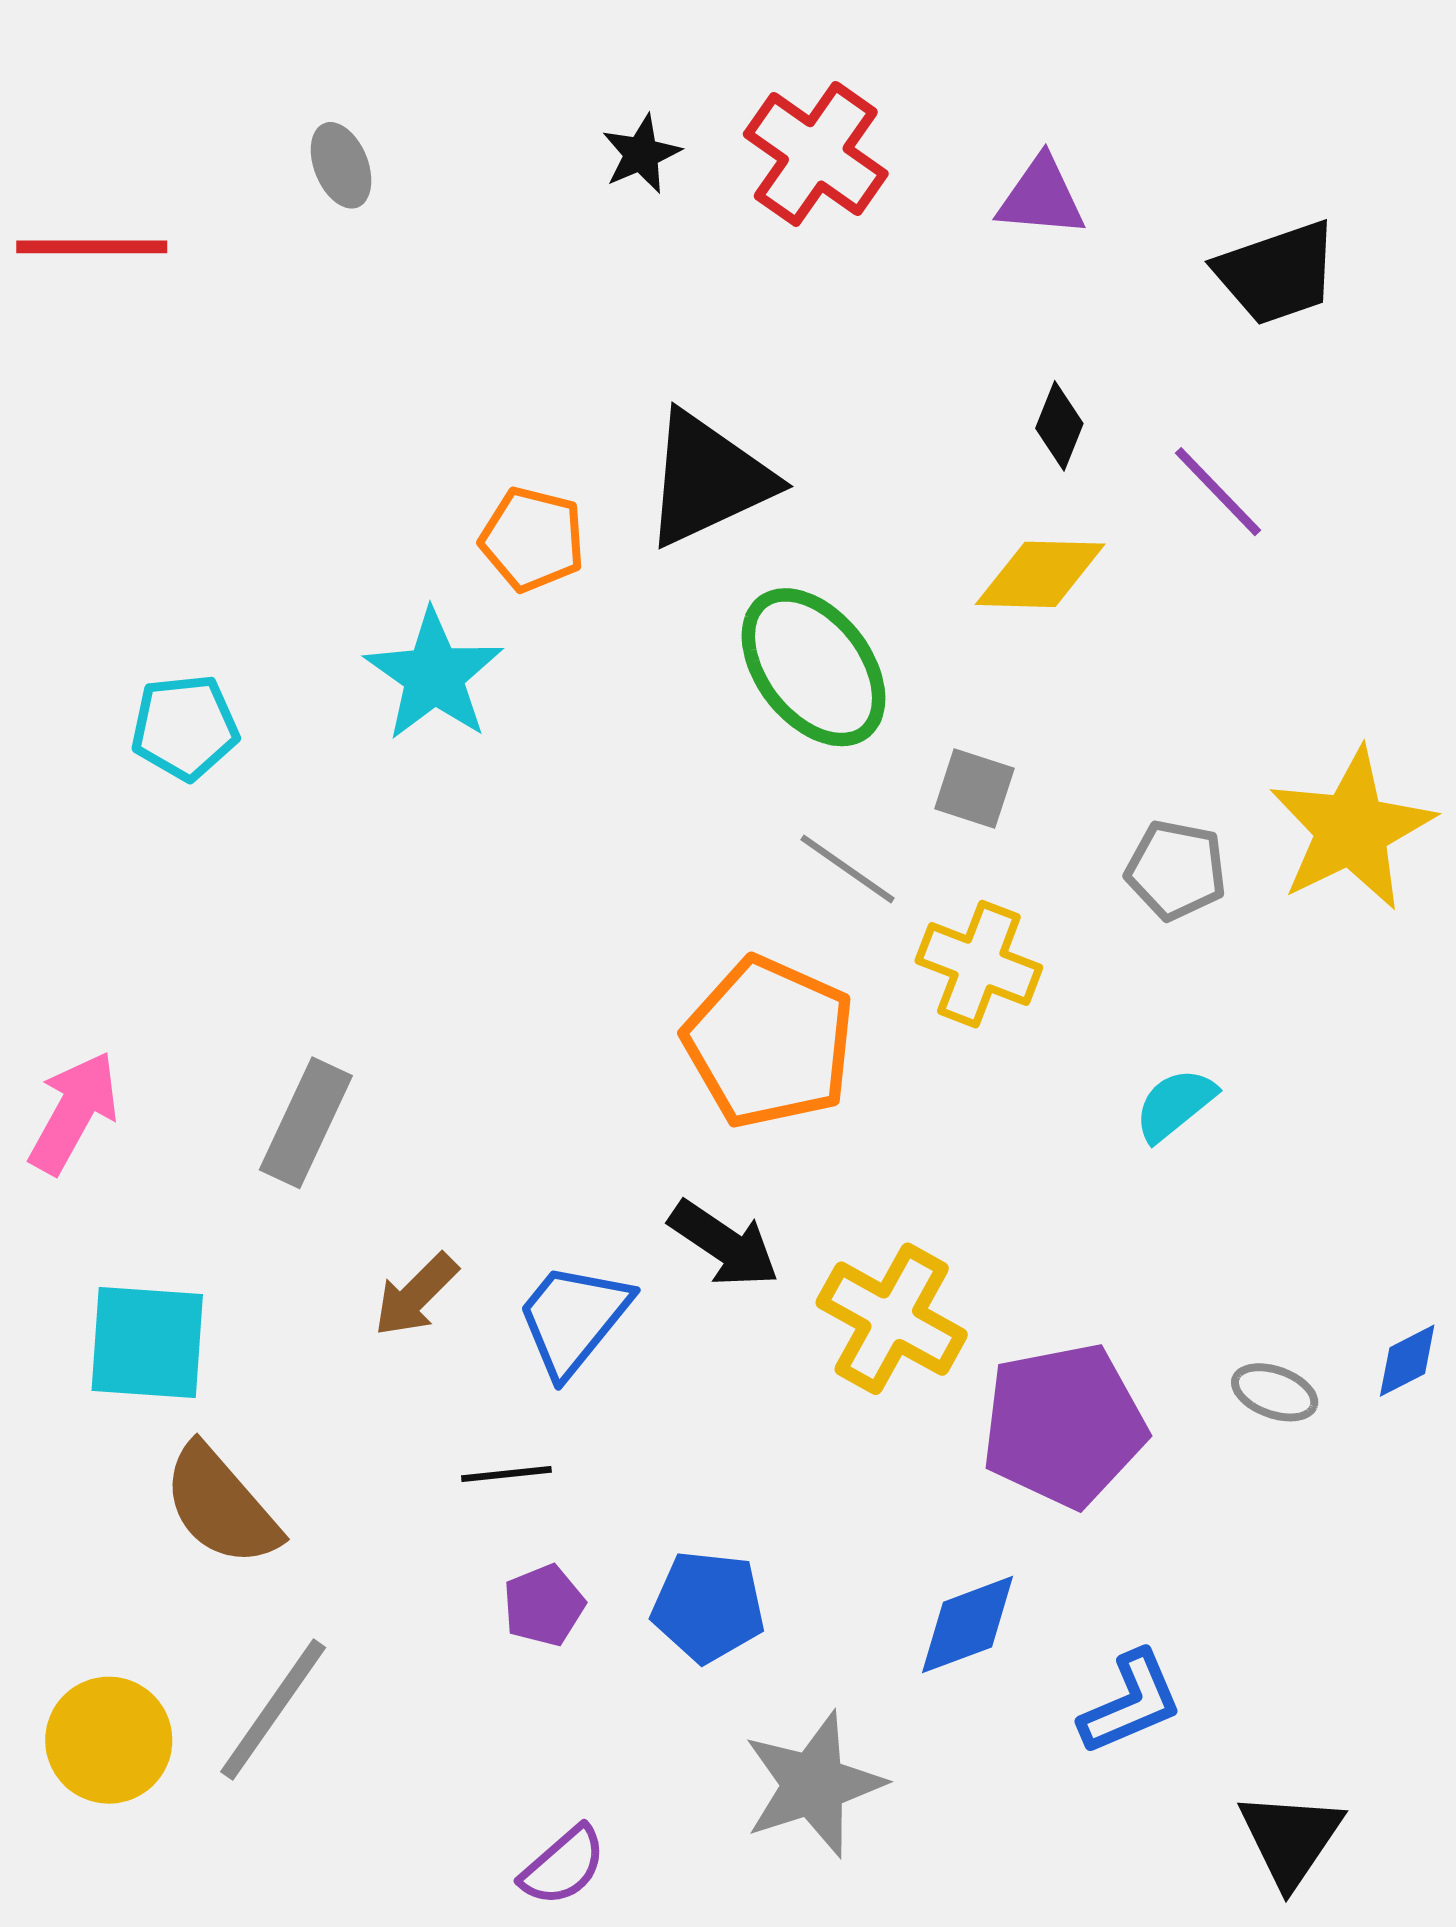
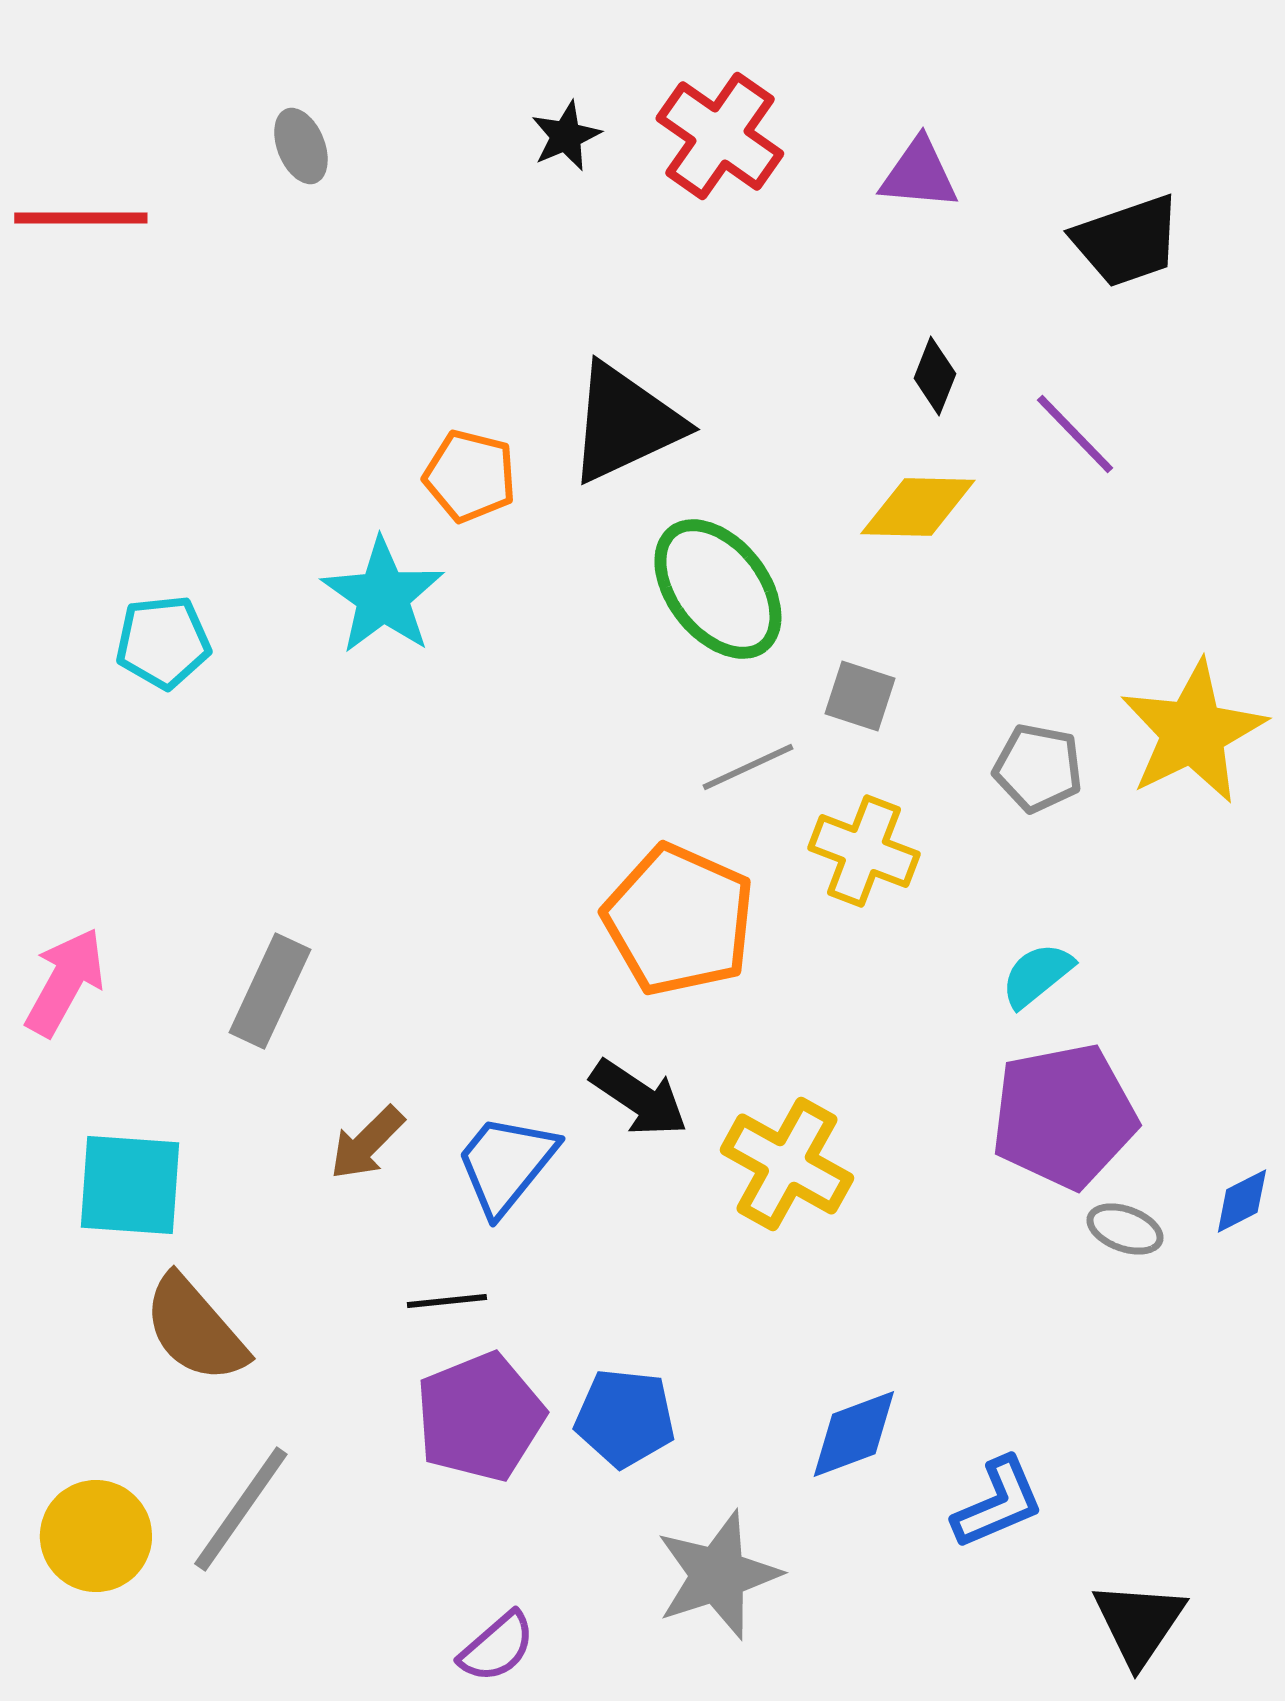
gray line: (847, 869) -> (748, 767), turned -60
purple pentagon: (1064, 1425) -> (1064, 1116), moved
purple pentagon: (544, 1605) -> (480, 1417), size x1.8

